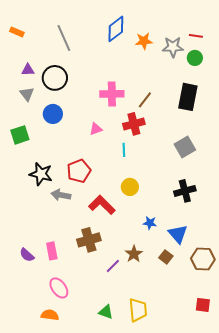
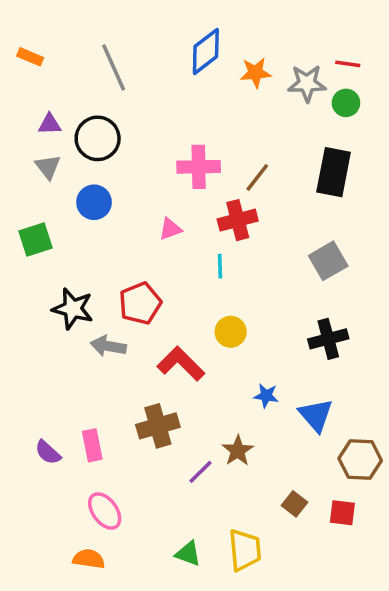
brown square: (166, 257) -> (295, 504), moved
red square: (203, 305) -> (342, 513), moved

